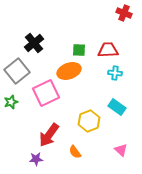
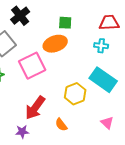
red trapezoid: (108, 50) -> (109, 23), moved
cyan rectangle: (117, 107) -> (103, 80), size x1.5

